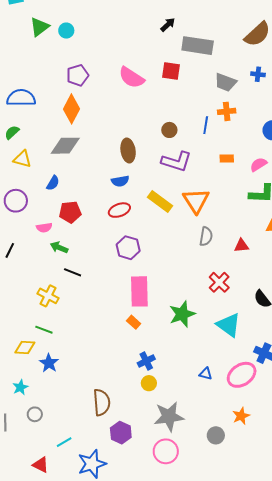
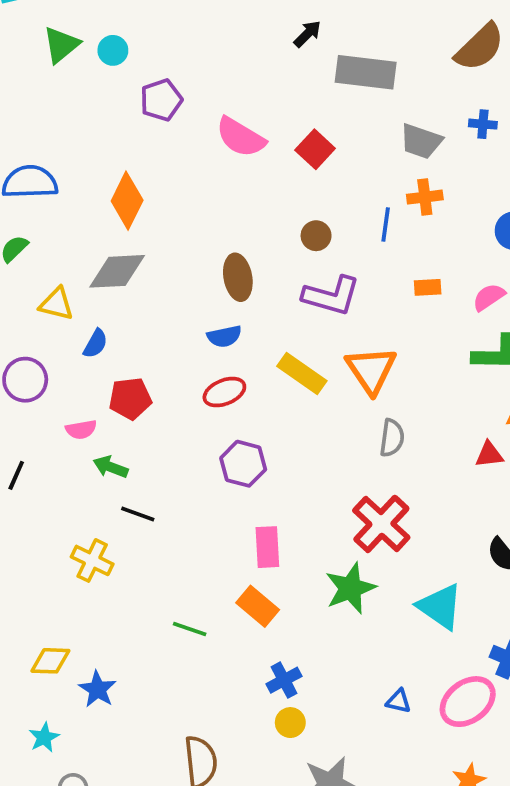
red square: (171, 71) -> (315, 149), moved, turned 36
purple pentagon: (78, 75) -> (161, 100), moved
yellow triangle: (22, 159) -> (56, 304), moved
red triangle: (241, 246) -> (489, 455), moved
red cross: (219, 282) -> (381, 524), moved, size x1.4
pink rectangle: (139, 291) -> (267, 547), size x0.7
orange rectangle: (134, 322) -> (258, 606), size x1.5
green line: (44, 330) -> (190, 629), moved

